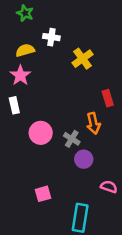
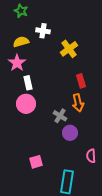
red rectangle: (108, 98) -> (81, 81), moved
white rectangle: (14, 105) -> (28, 83), moved
pink circle: (41, 133) -> (26, 104), moved
pink semicircle: (109, 187) -> (91, 156), turned -112

